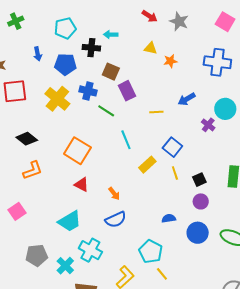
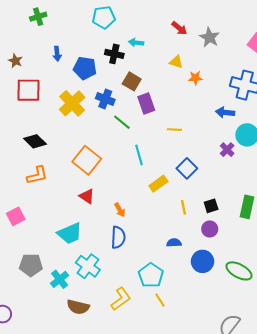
cyan pentagon: (65, 28) -> (104, 17), moved
blue arrow: (187, 99) -> (225, 112), moved, turned 30
yellow line: (175, 173) -> (183, 207), moved
blue semicircle: (116, 220) -> (118, 237), turned -70

